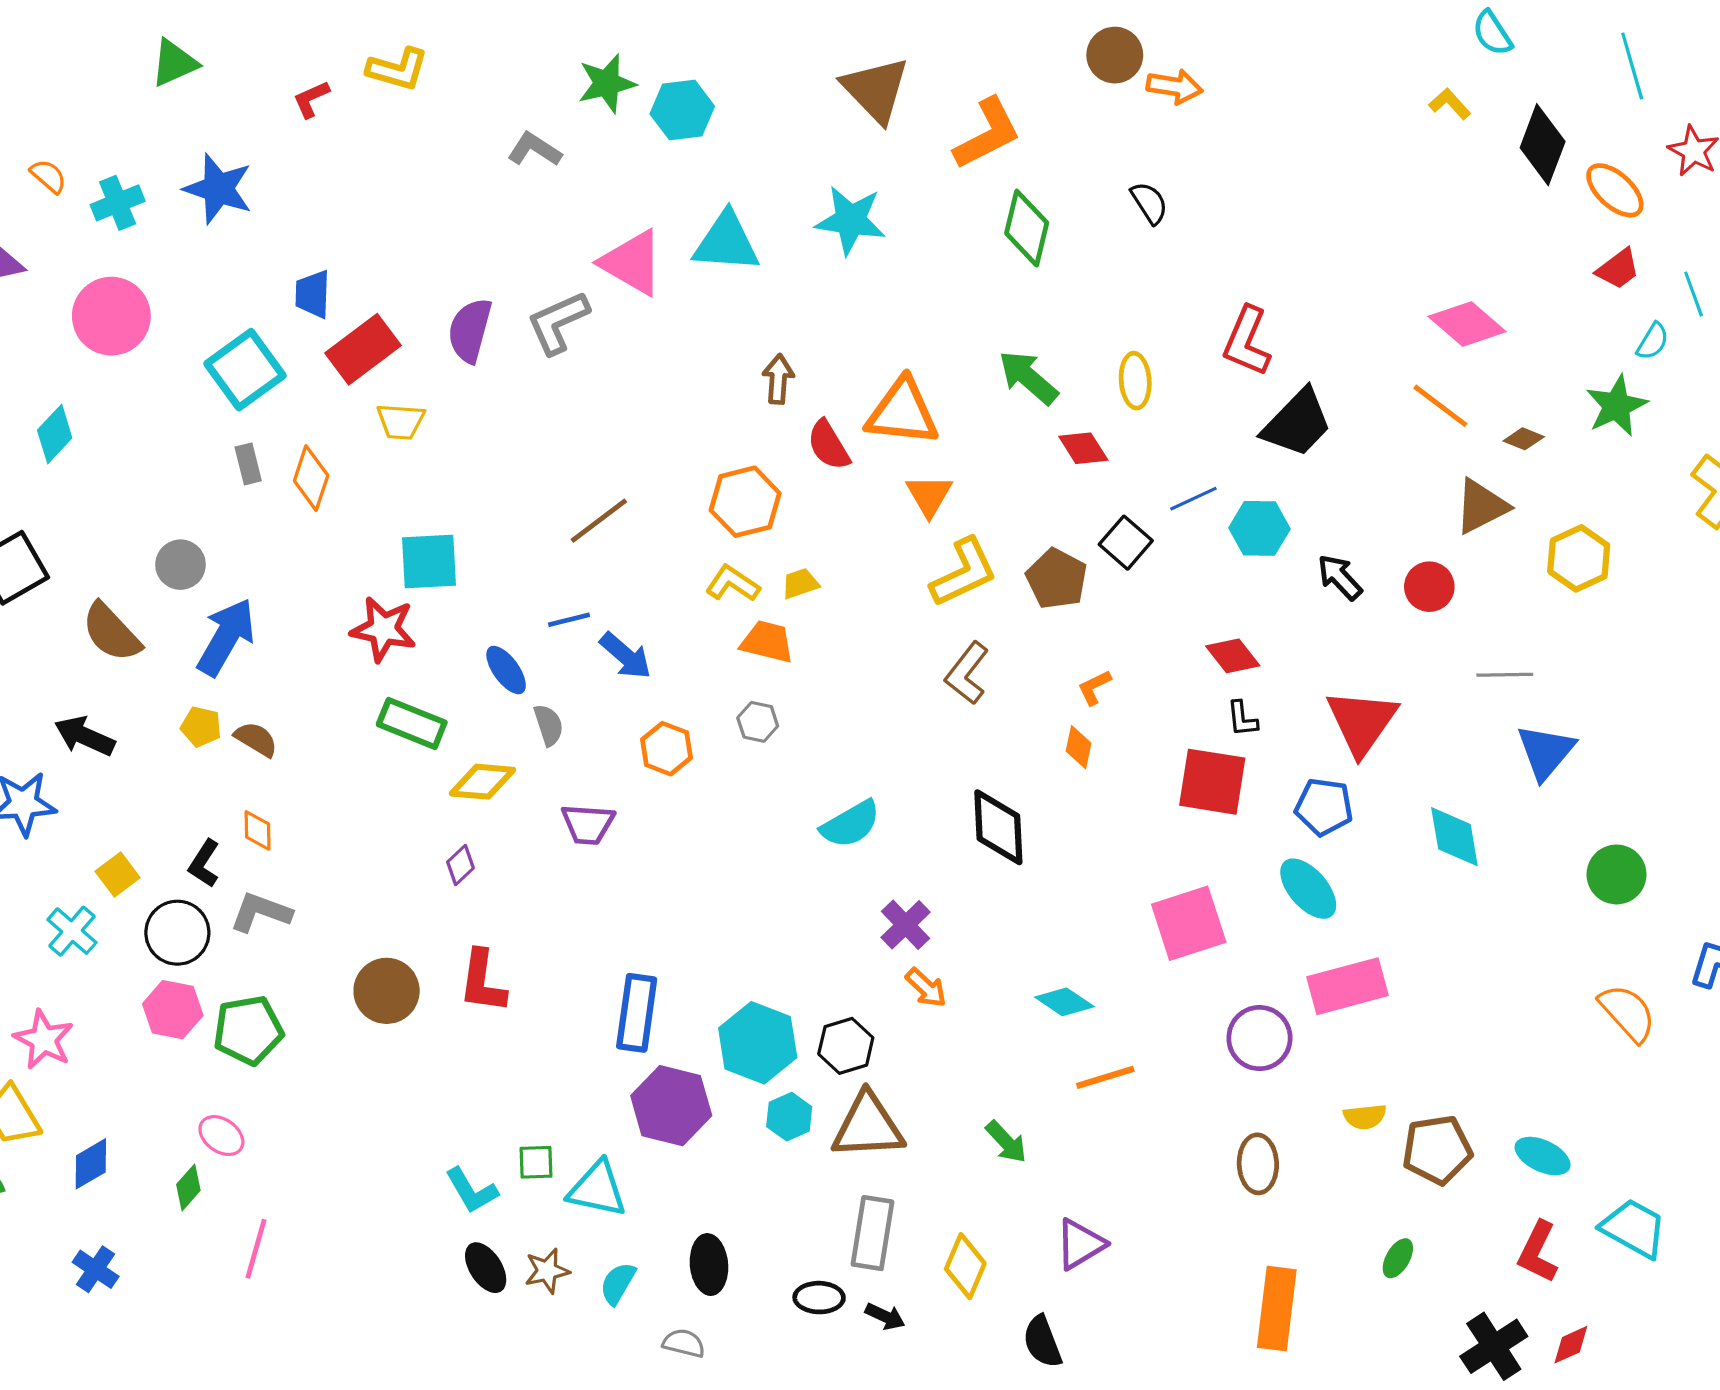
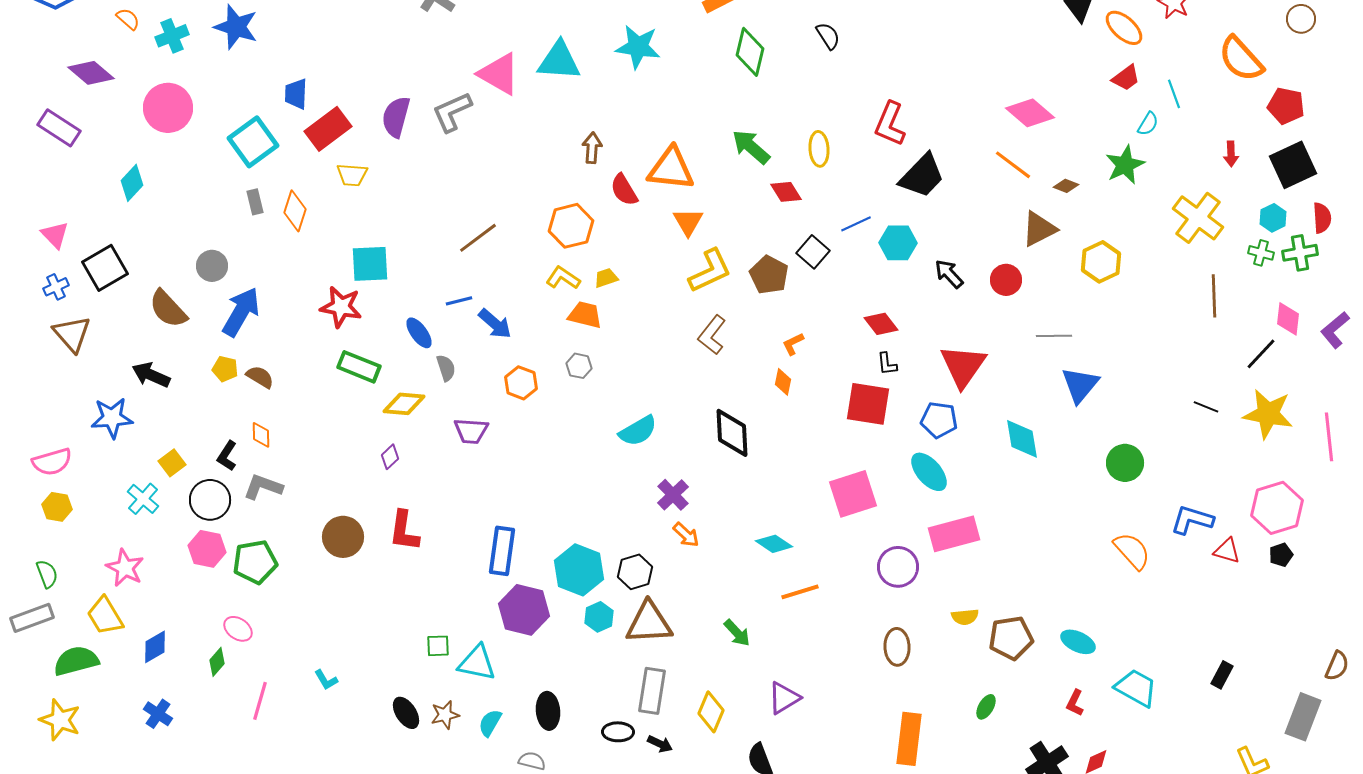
cyan L-shape: (471, 1191) -> (326, 680), moved, size x0.7
red L-shape: (1538, 1252) -> (1075, 703), size x0.7

